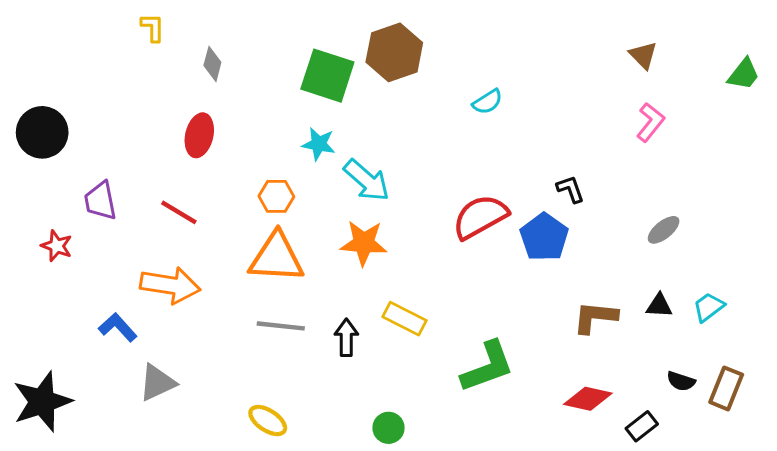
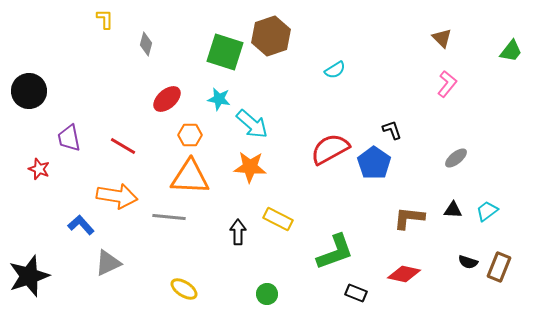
red ellipse: (199, 135) -> (167, 99), moved, turned 36
gray line: (281, 326) -> (169, 217), moved
black rectangle: (642, 426) -> (356, 293), moved, turned 60

